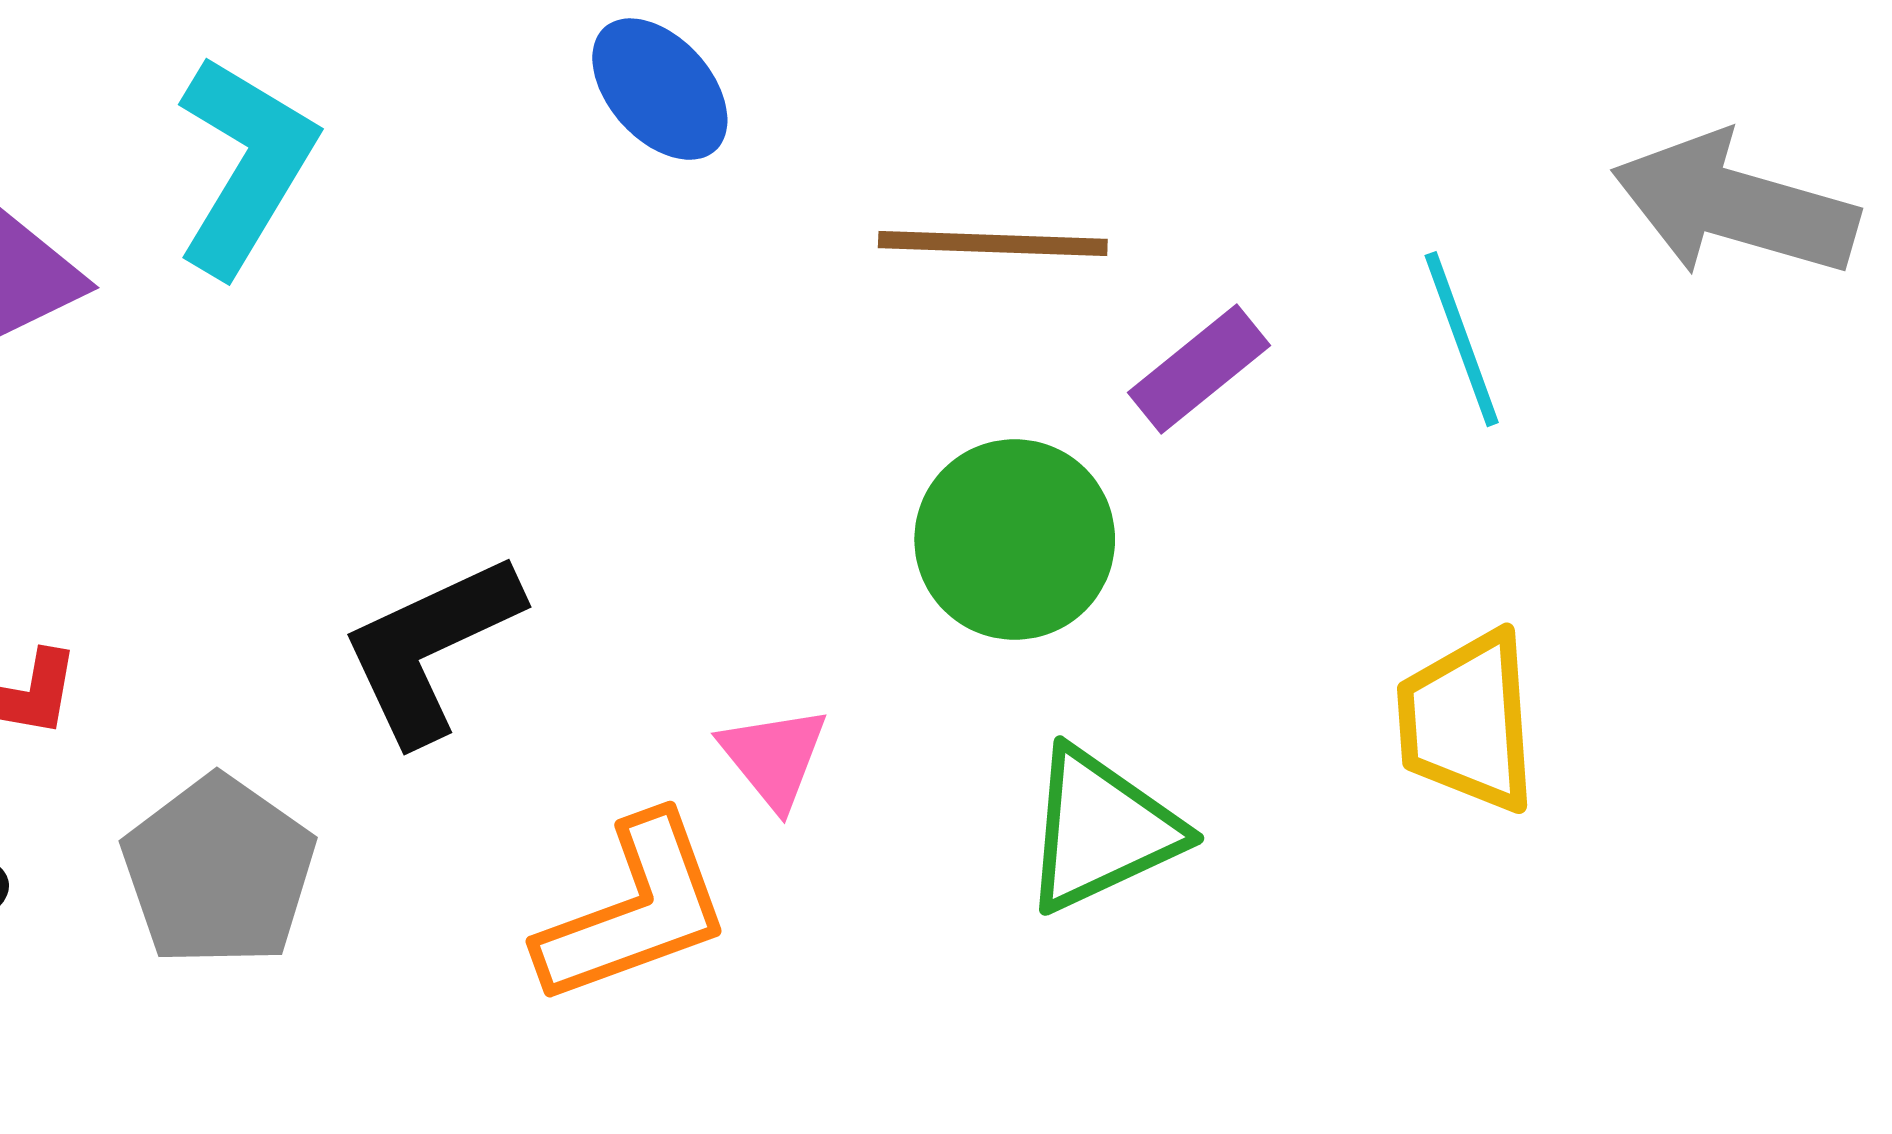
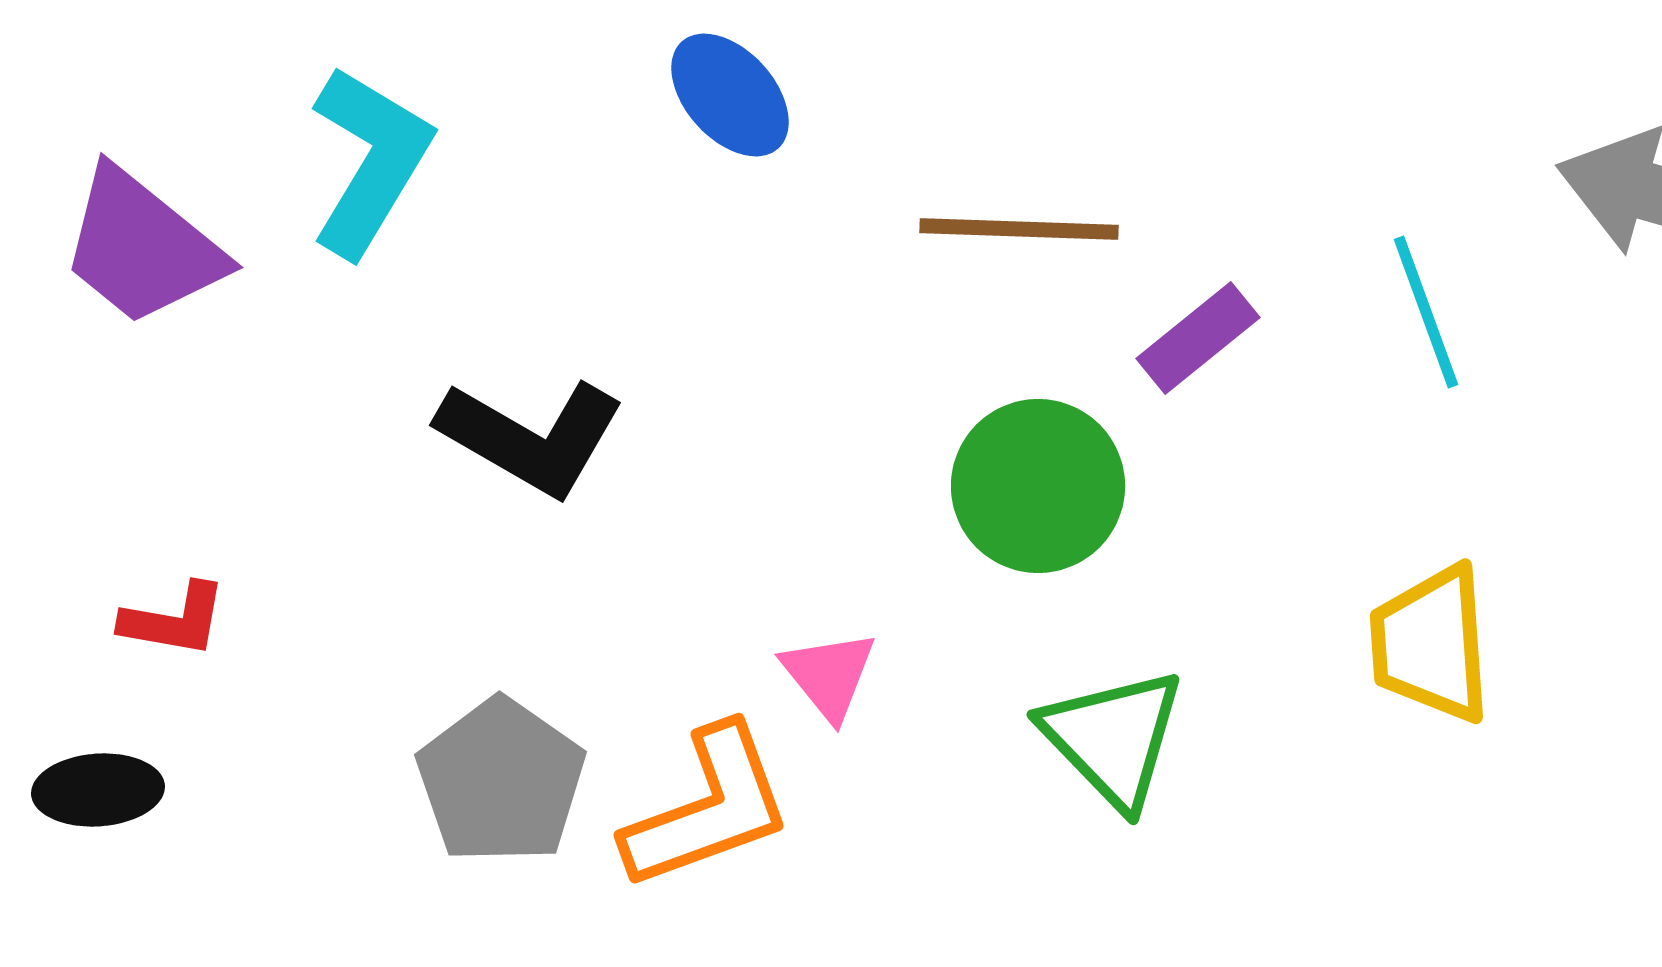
black L-shape: (431, 648) -> (531, 437), moved, turned -125
green triangle: (1101, 830) -> (1113, 738), turned -49
gray pentagon: (219, 871) -> (501, 781), moved

